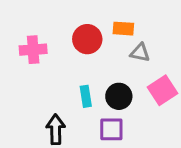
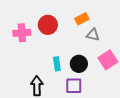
orange rectangle: (123, 29) -> (82, 19), turned -32
red circle: (87, 39) -> (48, 25), moved

